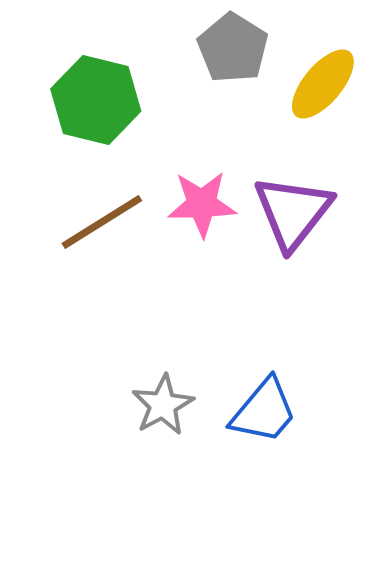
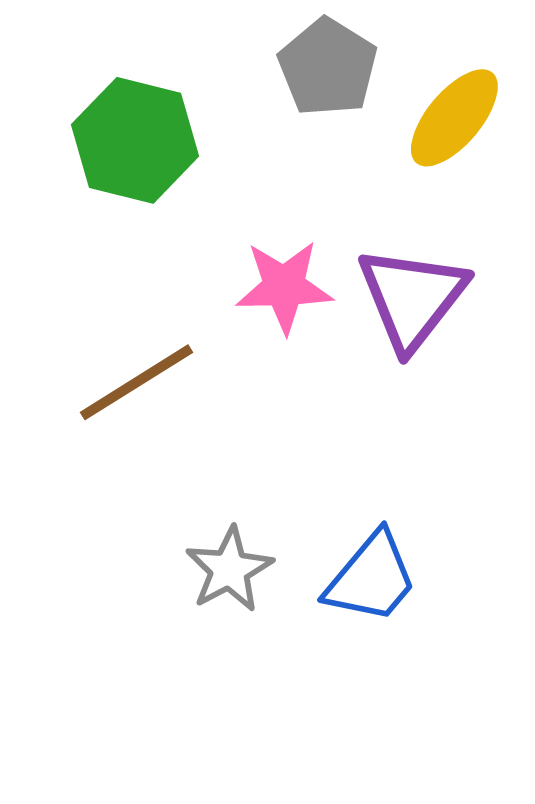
brown line: (102, 222) -> (136, 382), moved

